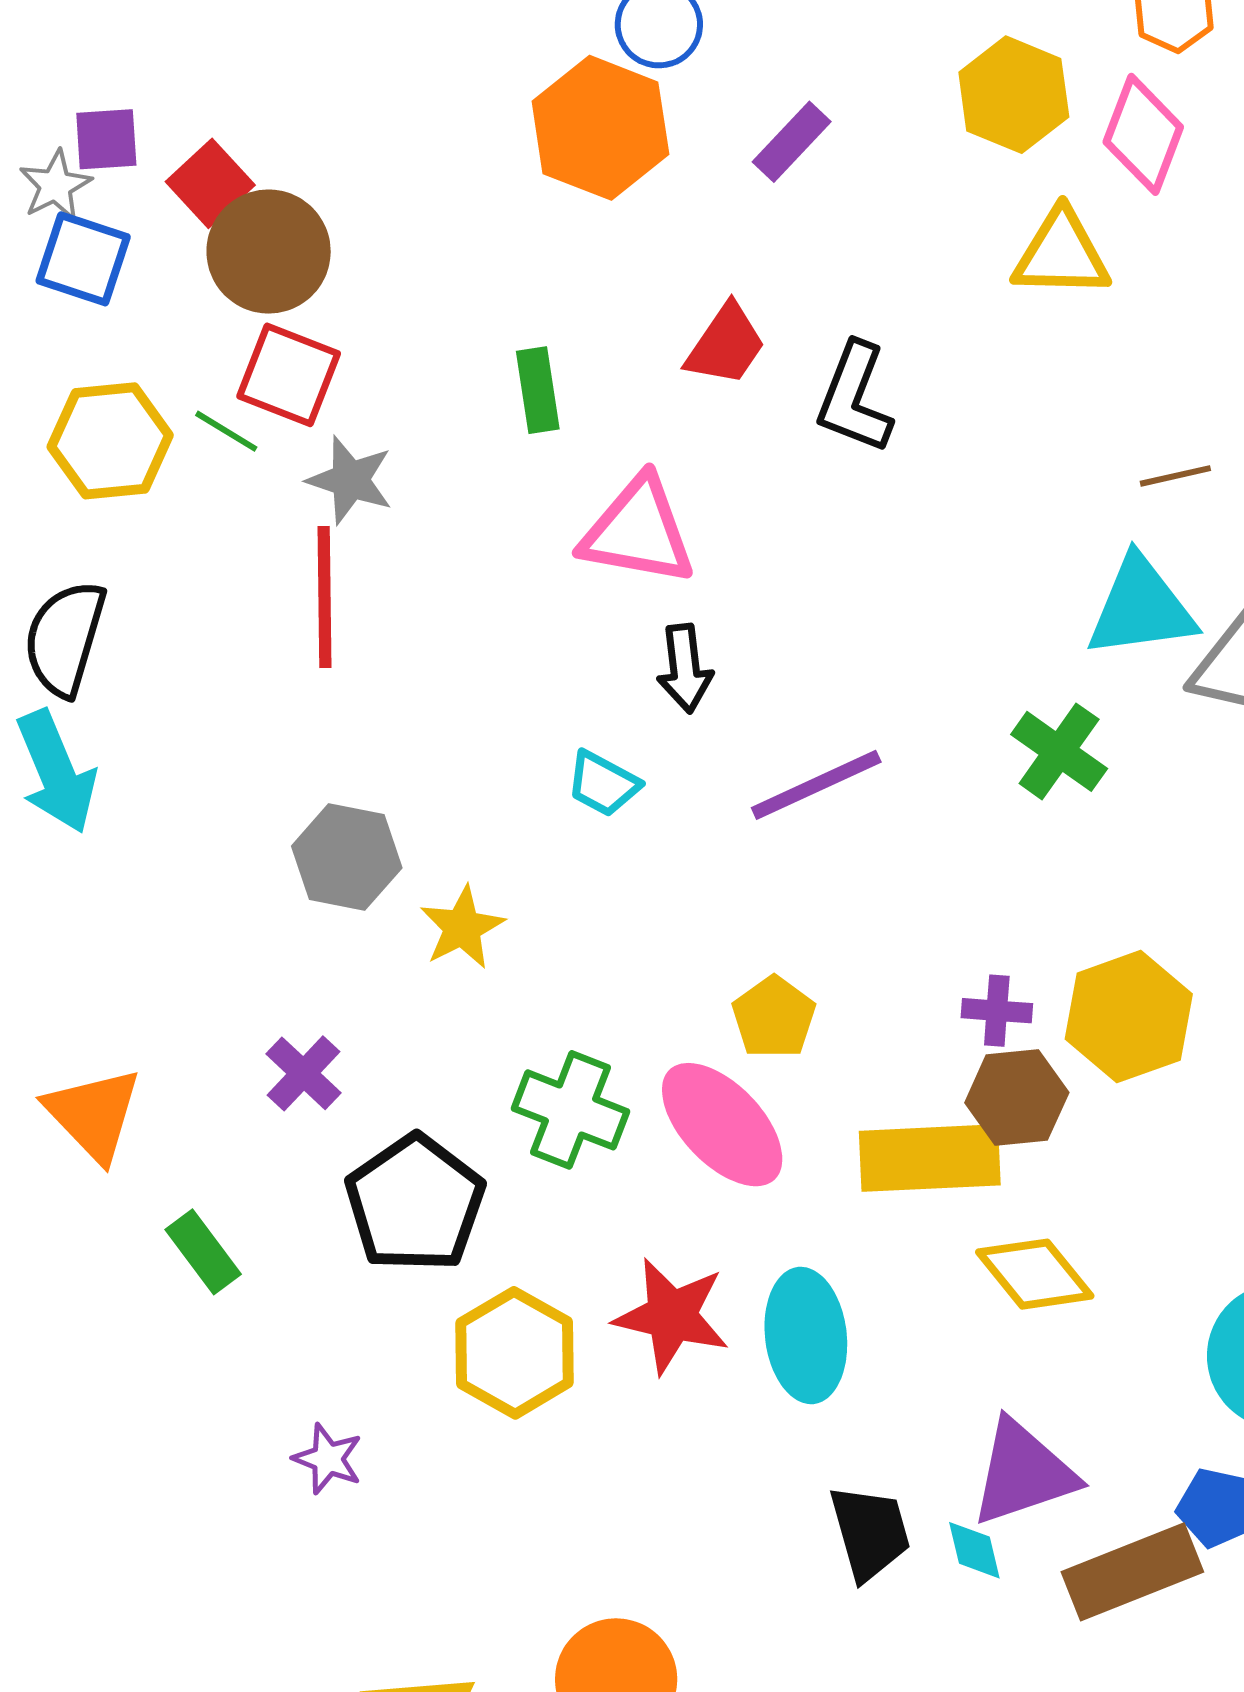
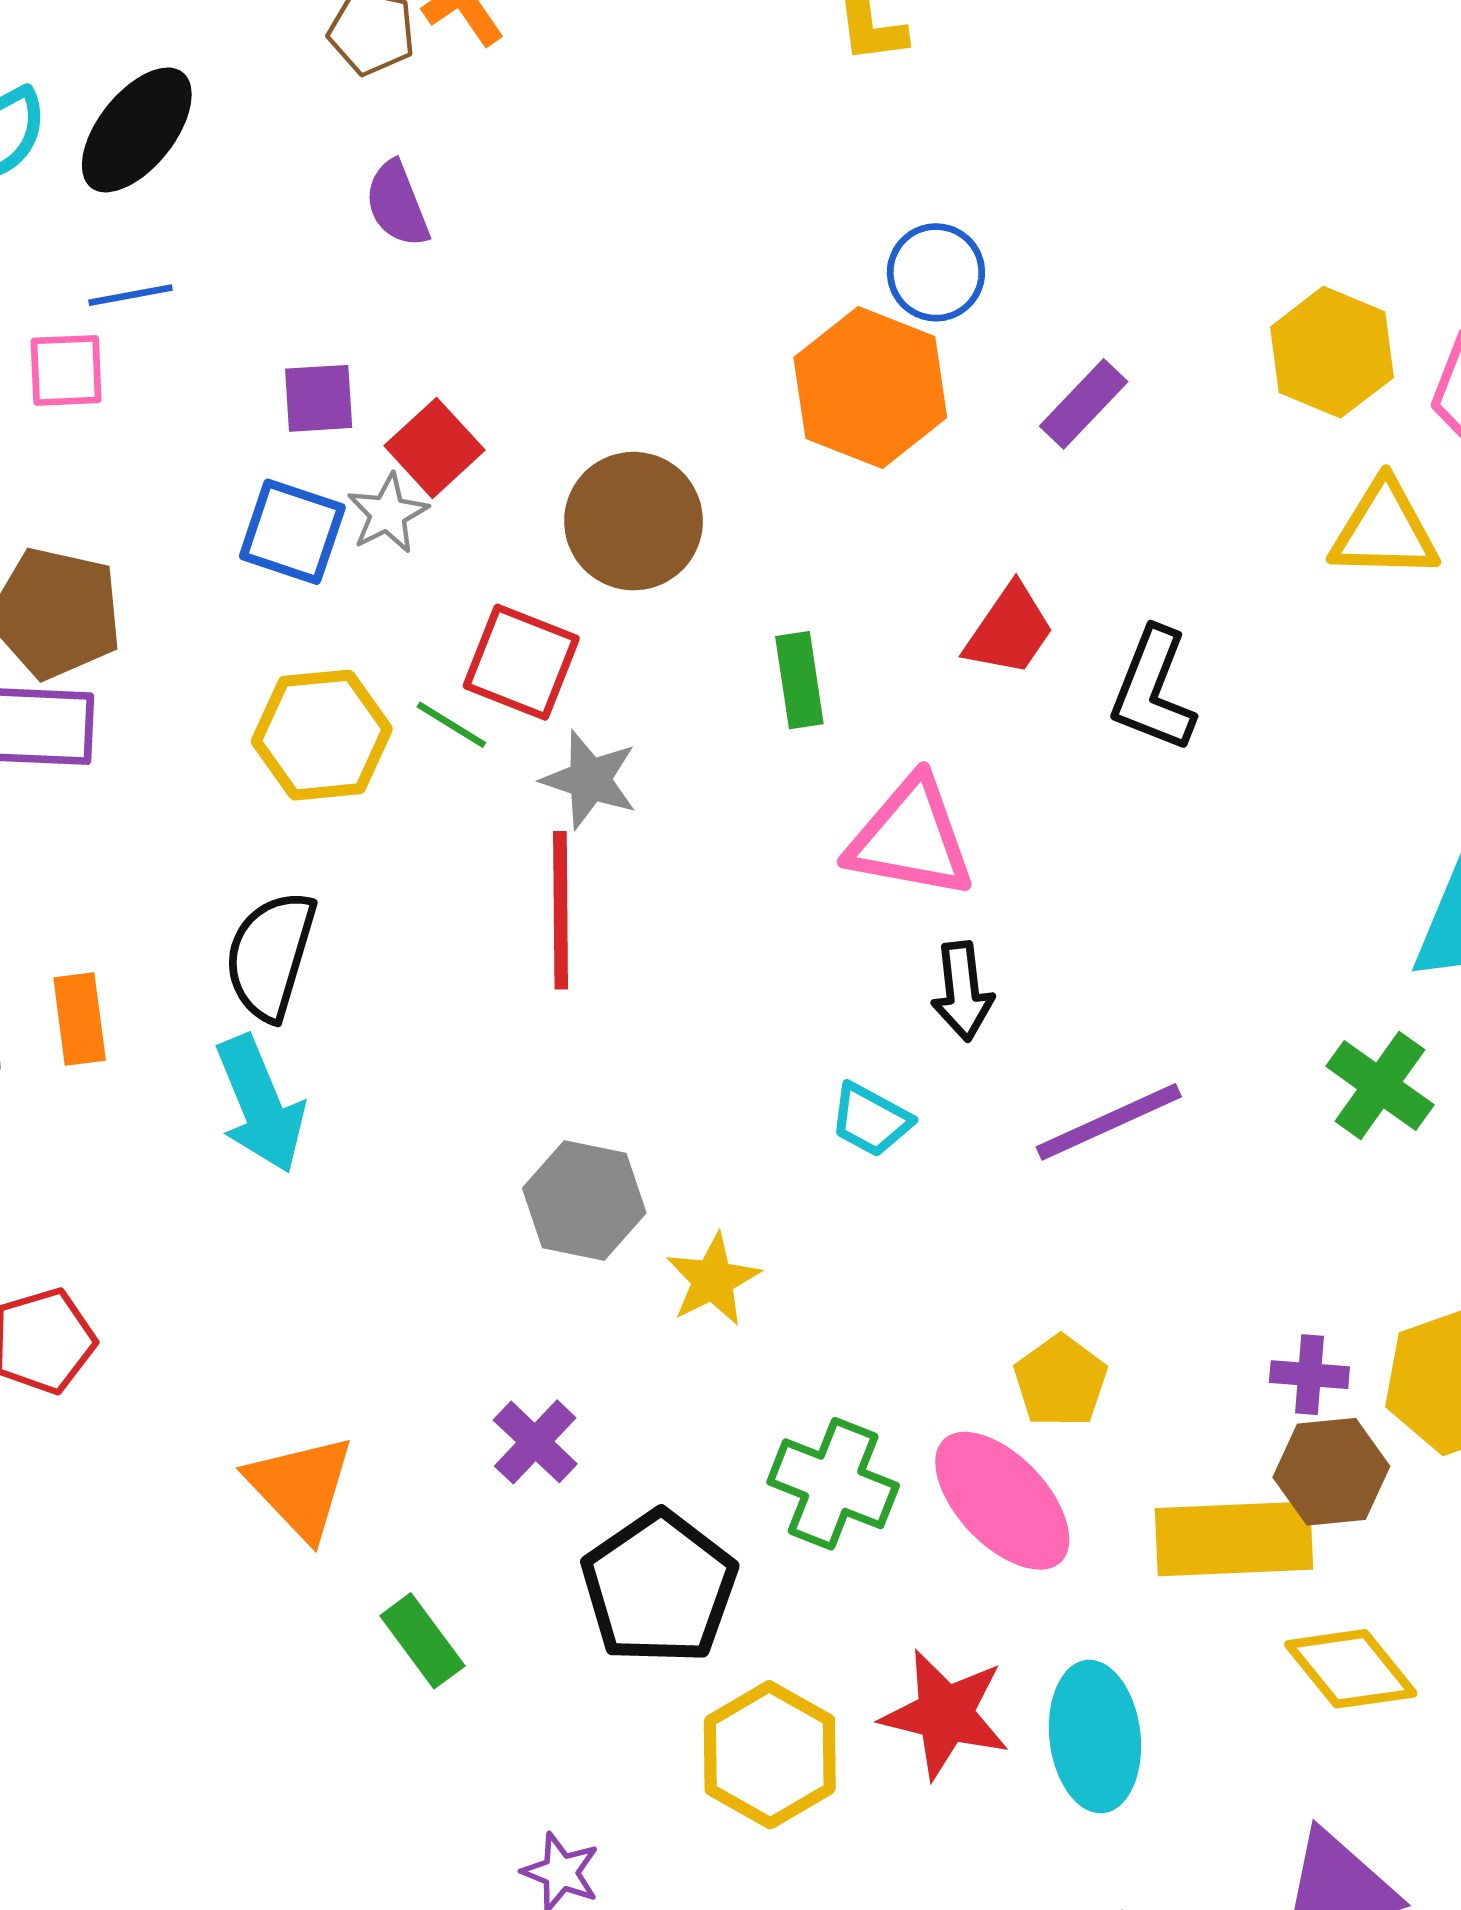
gray star: (55, 185) -> (388, 514), moved
brown circle: (269, 252) -> (633, 521), moved

